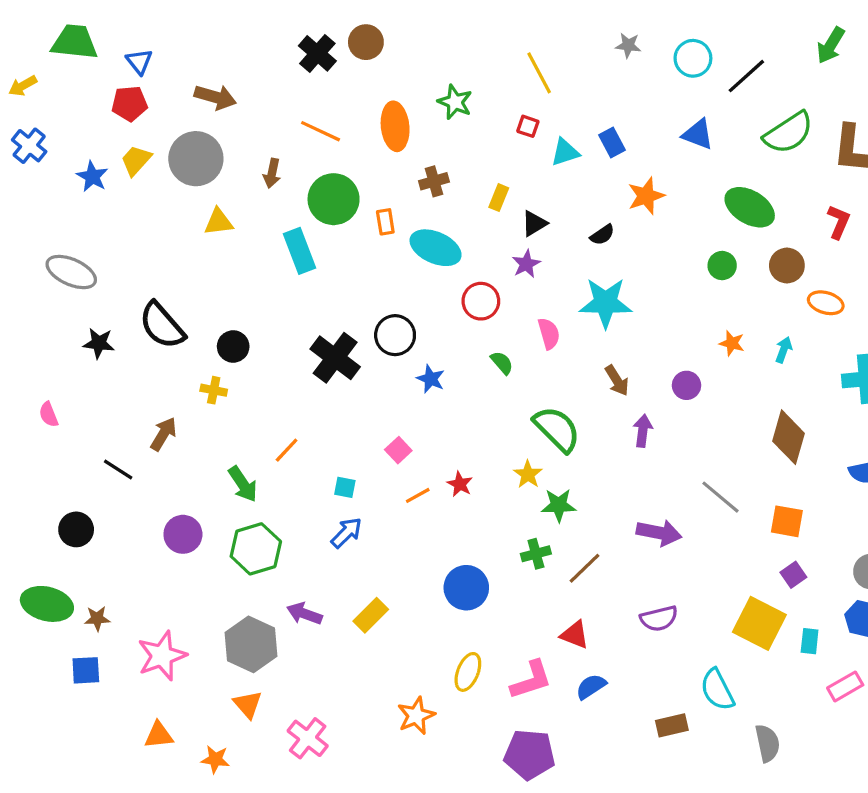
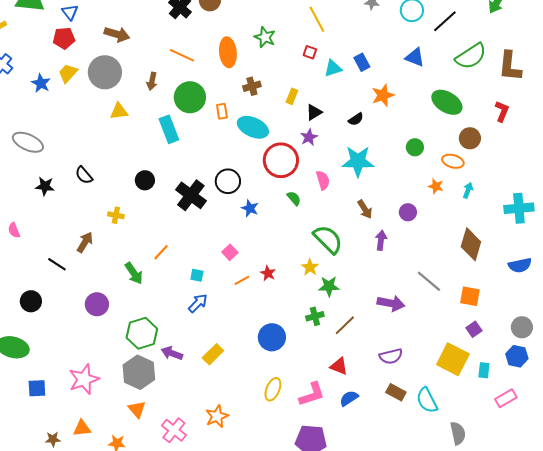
green circle: (722, 266) -> (415, 147), moved
red circle: (481, 301) -> (281, 160), size x1.5
orange ellipse: (826, 303) -> (453, 161), moved
black semicircle: (162, 325) -> (84, 175), size x0.6
black circle: (233, 346) -> (145, 180), moved
green hexagon: (256, 549) -> (142, 333), moved
brown star: (97, 618) -> (53, 439), moved
orange star: (416, 716) -> (217, 416), moved
brown rectangle: (672, 725) -> (396, 392), moved, turned 42

